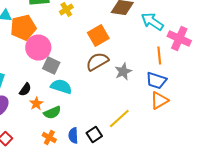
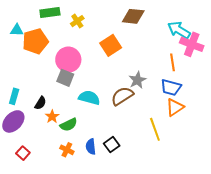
cyan arrow: (152, 22) -> (179, 30), moved
pink circle: (38, 48) -> (68, 60), moved
brown semicircle: (97, 62) -> (122, 96), moved
cyan semicircle: (61, 86) -> (89, 98), moved
yellow line: (119, 118) -> (155, 129), moved, turned -65

